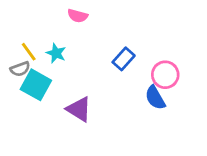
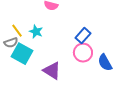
pink circle: (165, 75) -> (83, 53), moved

